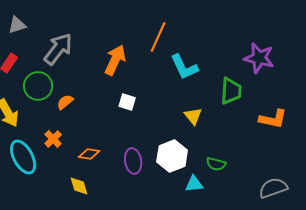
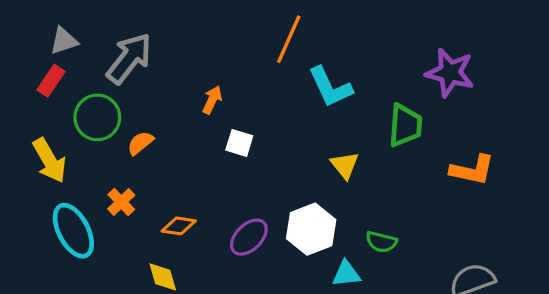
gray triangle: (17, 25) -> (64, 41), moved
orange arrow: (115, 60) -> (212, 100), moved, size x0.6
purple ellipse: (133, 161) -> (249, 237), turned 55

